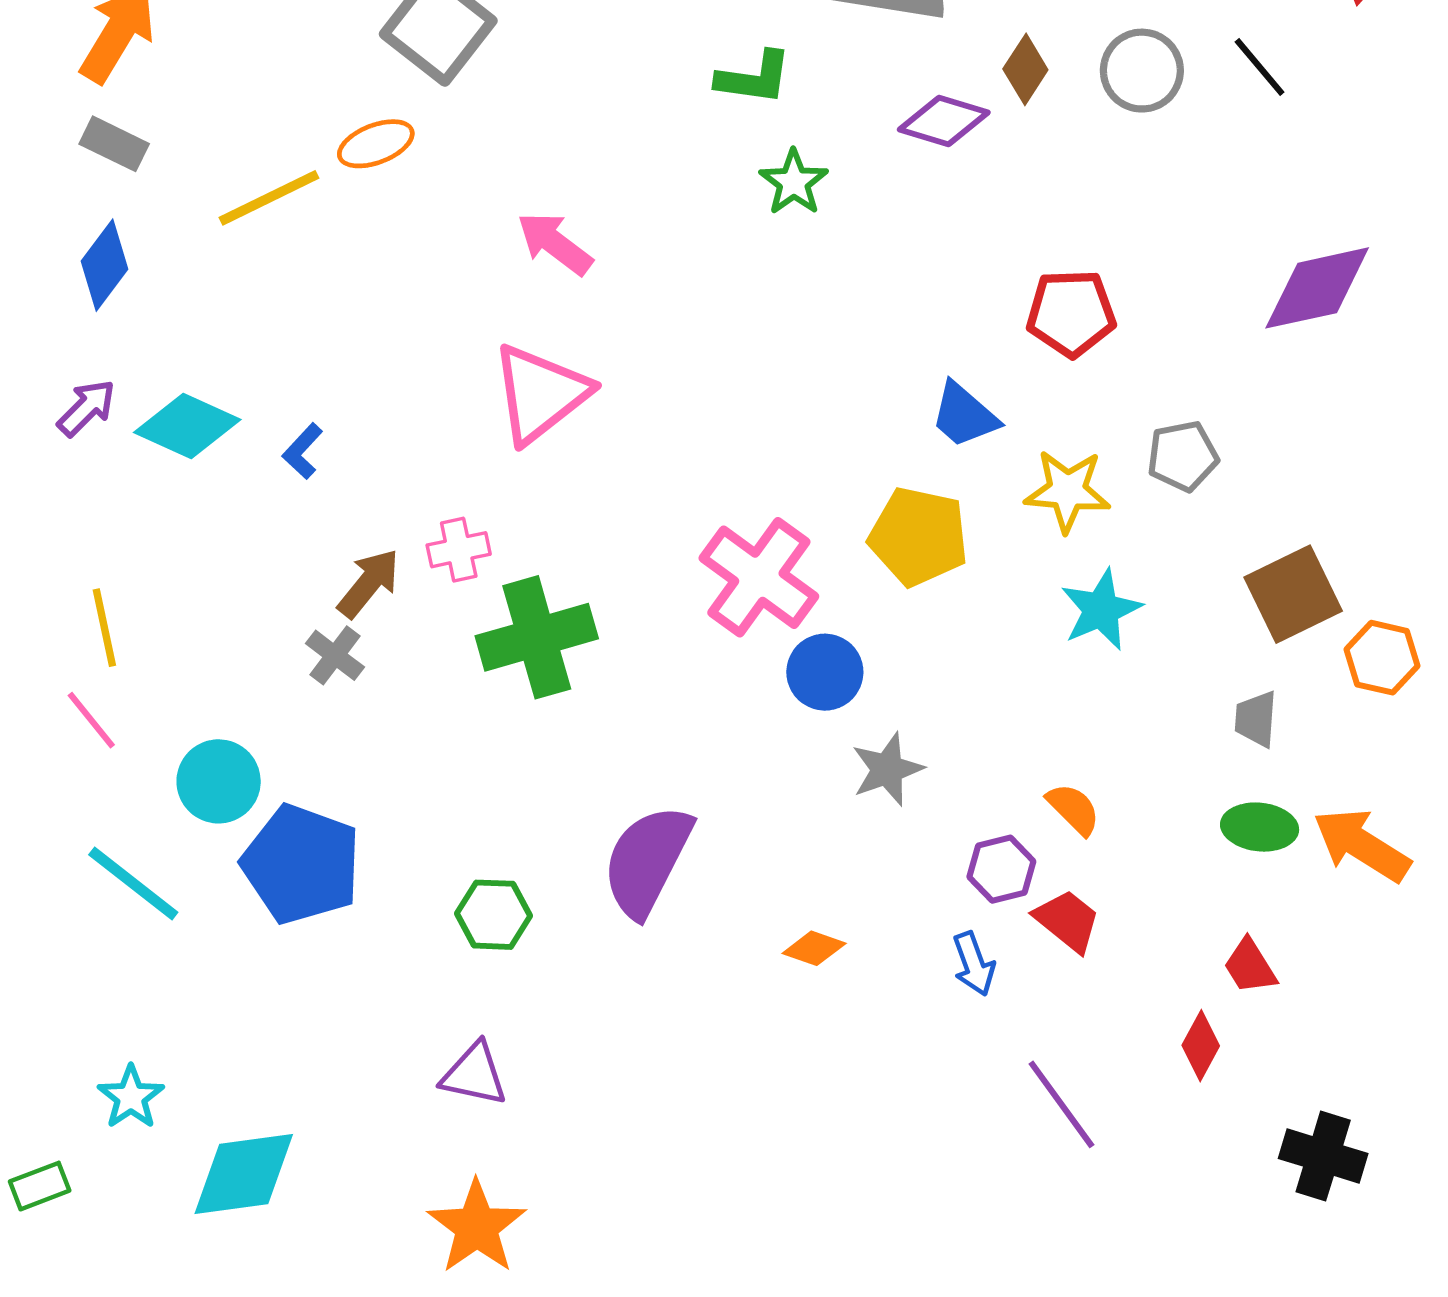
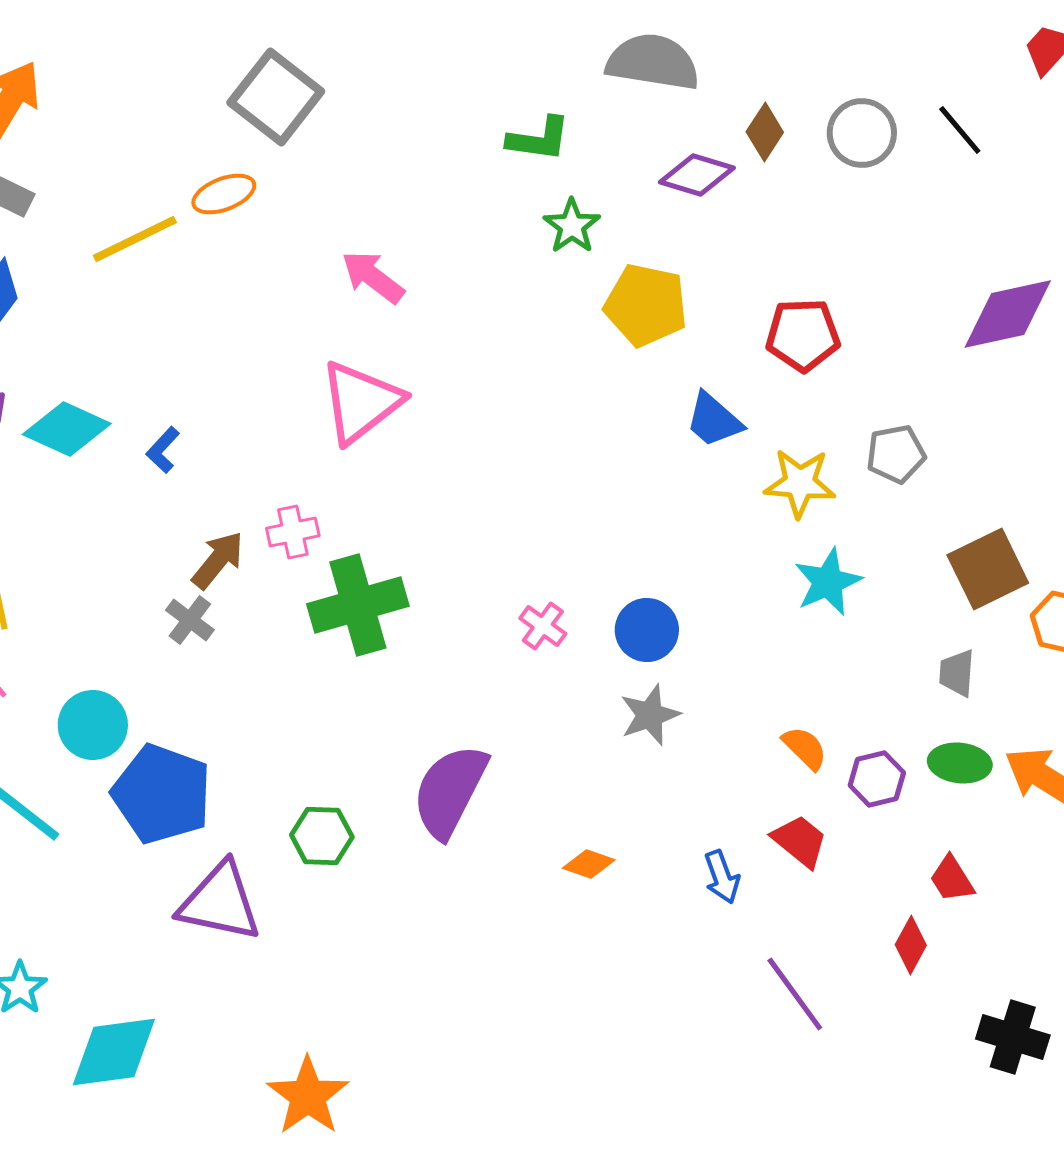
yellow pentagon: (919, 536) -> (646, 305), moved
pink cross: (759, 577) -> (543, 626), moved, size x0.5
blue circle: (825, 672) -> (647, 630), moved
purple hexagon: (1001, 869) -> (877, 779), moved
purple triangle: (474, 1074) -> (220, 902), moved, size x1.5

